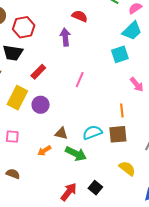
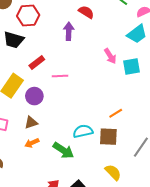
cyan square: (120, 54) -> (131, 67), moved
pink line: (80, 80) -> (60, 76), moved, turned 56
pink arrow: (137, 85) -> (110, 56), moved
orange line: (122, 111) -> (116, 113), turned 56
brown triangle: (61, 133) -> (31, 123), moved, turned -40

